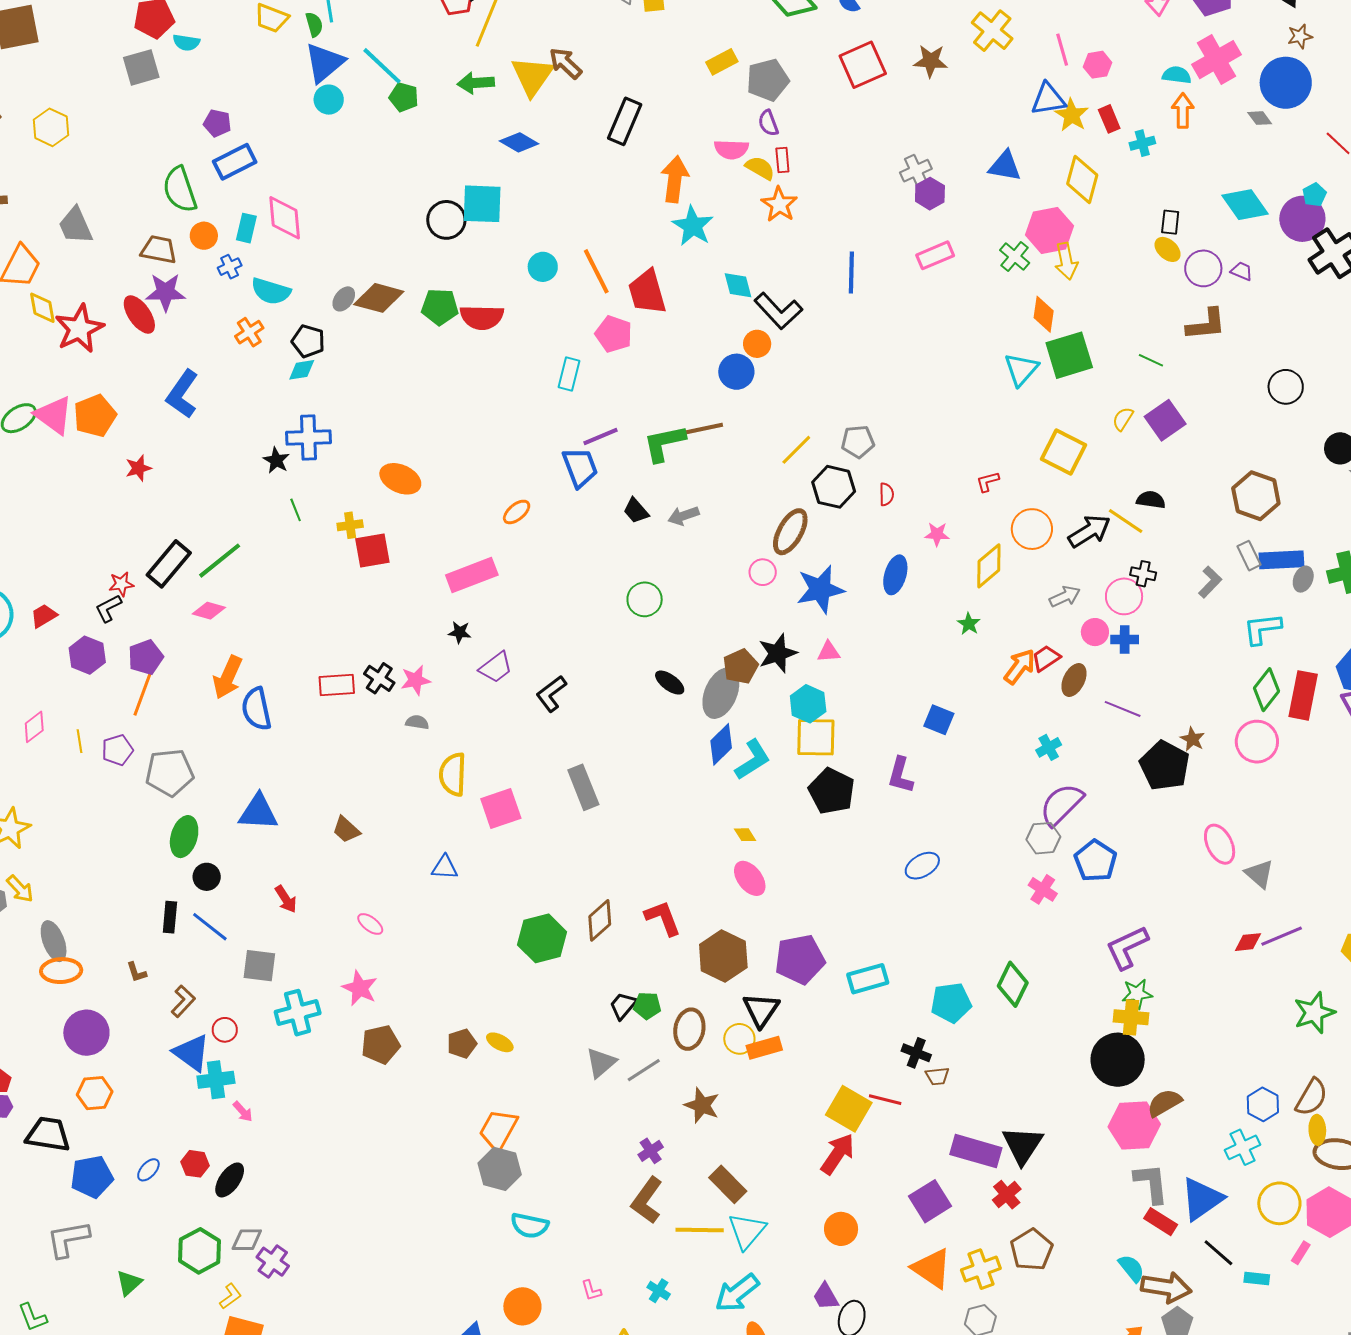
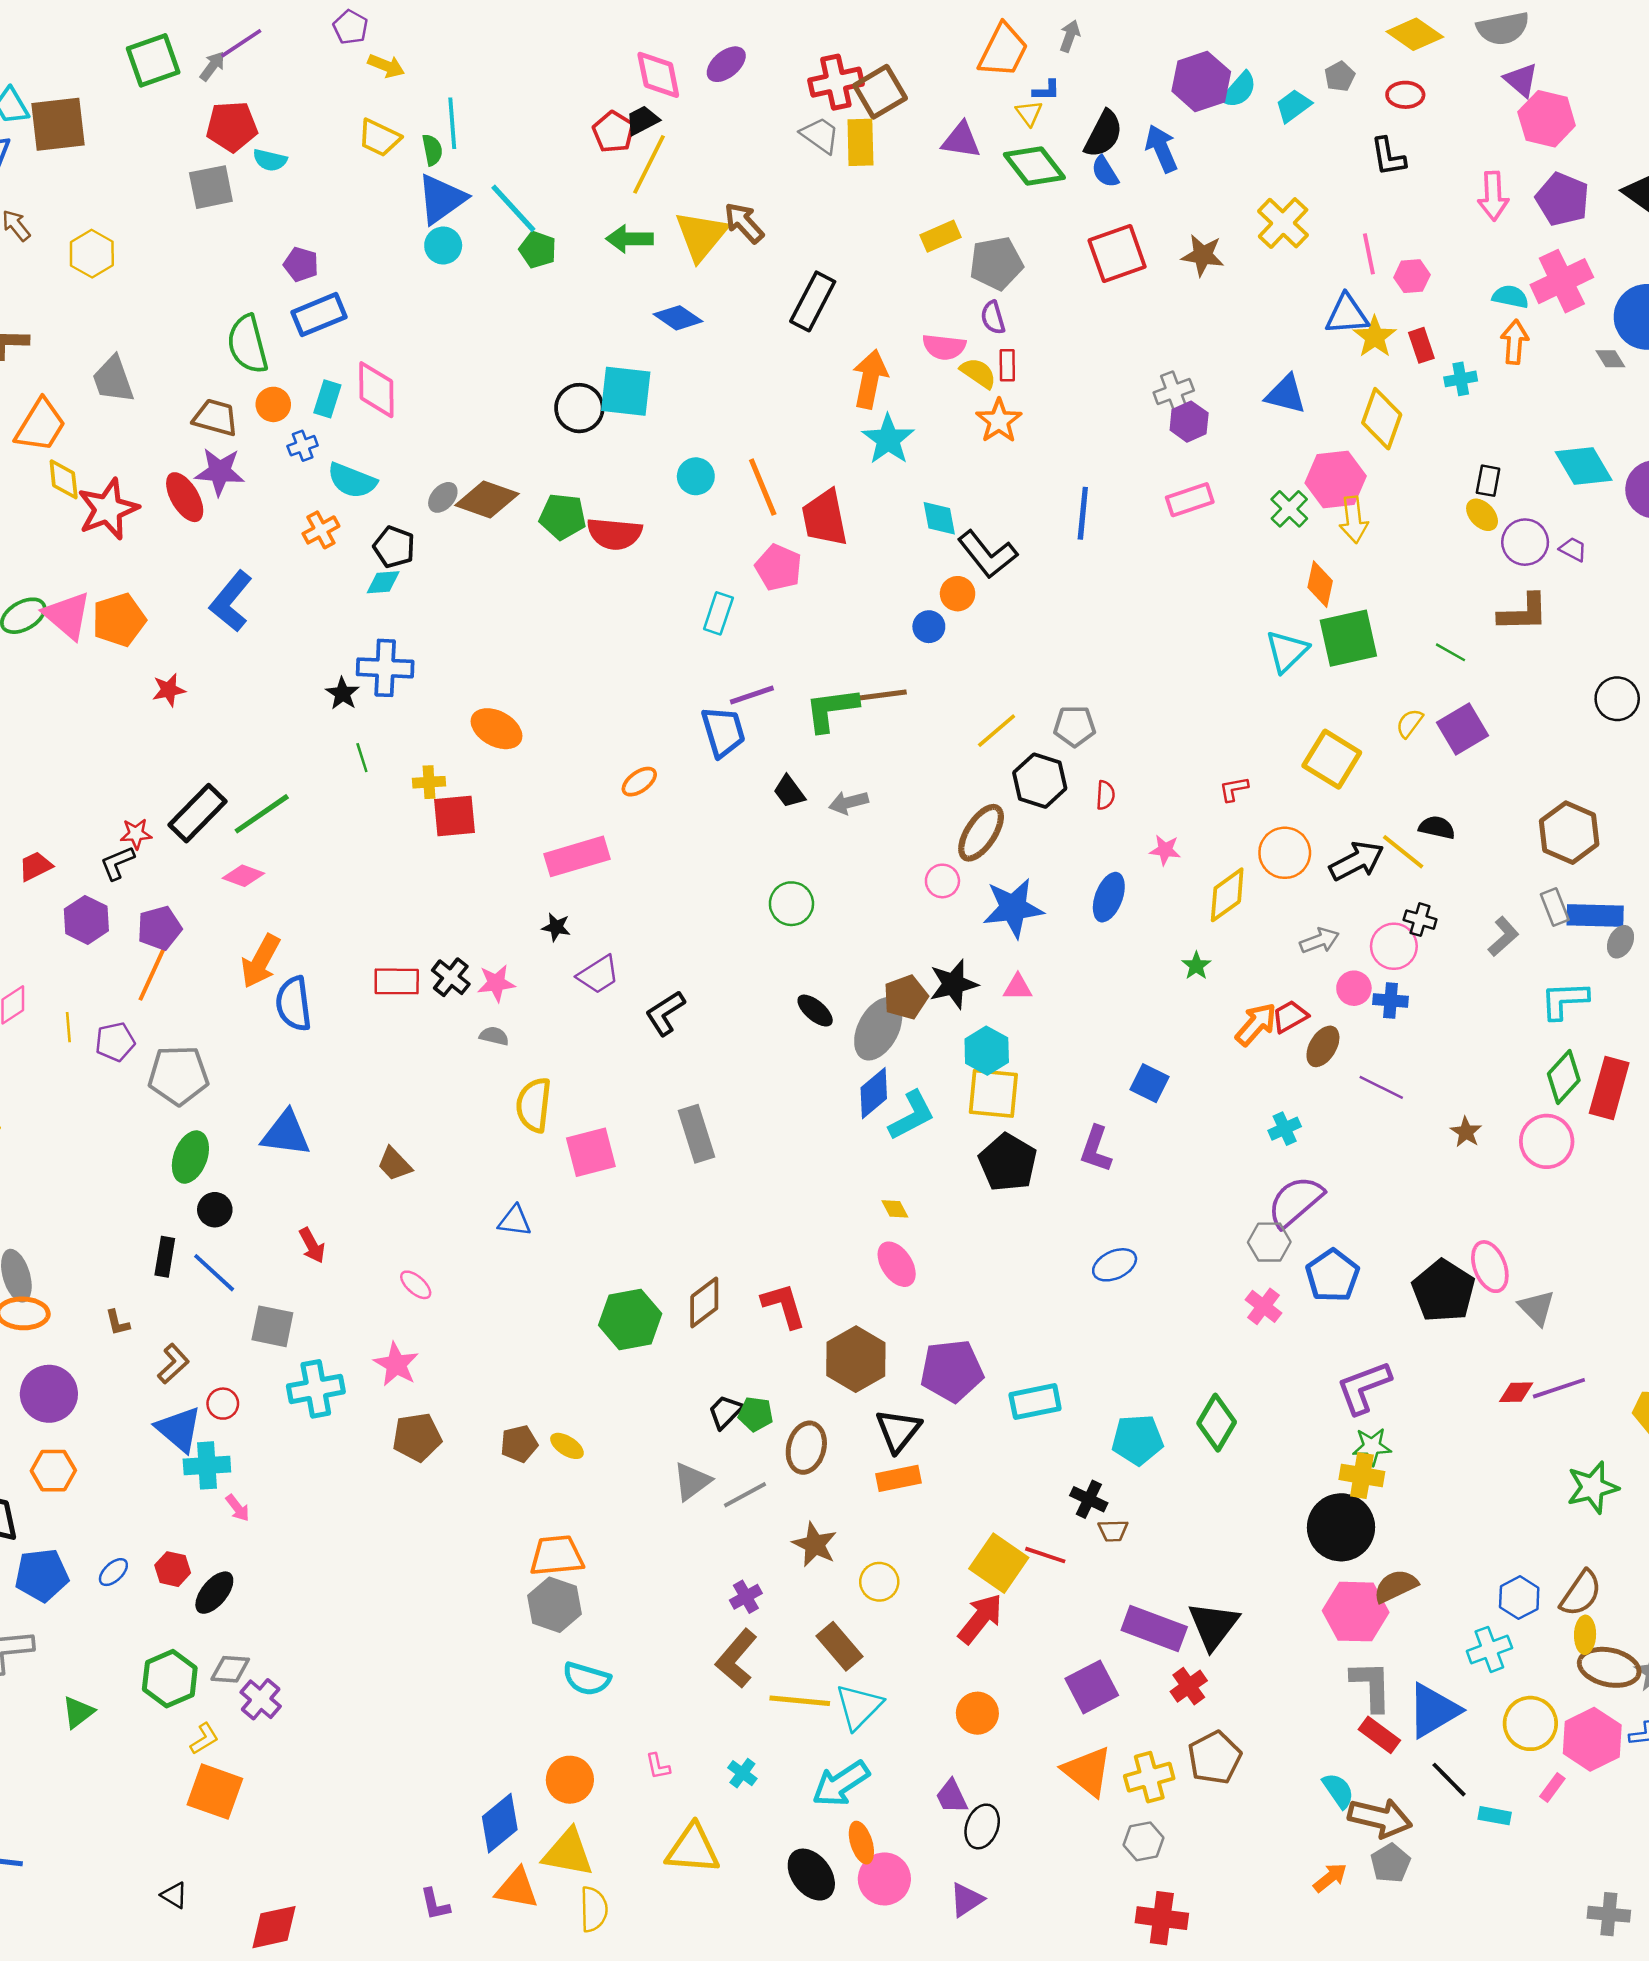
blue circle: (736, 372) -> (929, 627), size x0.7
black pentagon: (1165, 766) -> (1443, 1291), moved
yellow circle: (739, 1039) -> (879, 1582), moved
orange trapezoid: (498, 1130) -> (557, 1556), turned 51

